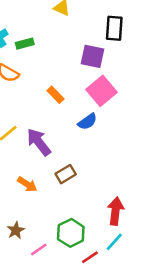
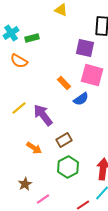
pink square: (101, 91) -> (92, 75), turned -35
orange rectangle: (55, 95) -> (64, 83), moved
green hexagon: (71, 233) -> (68, 167), moved

